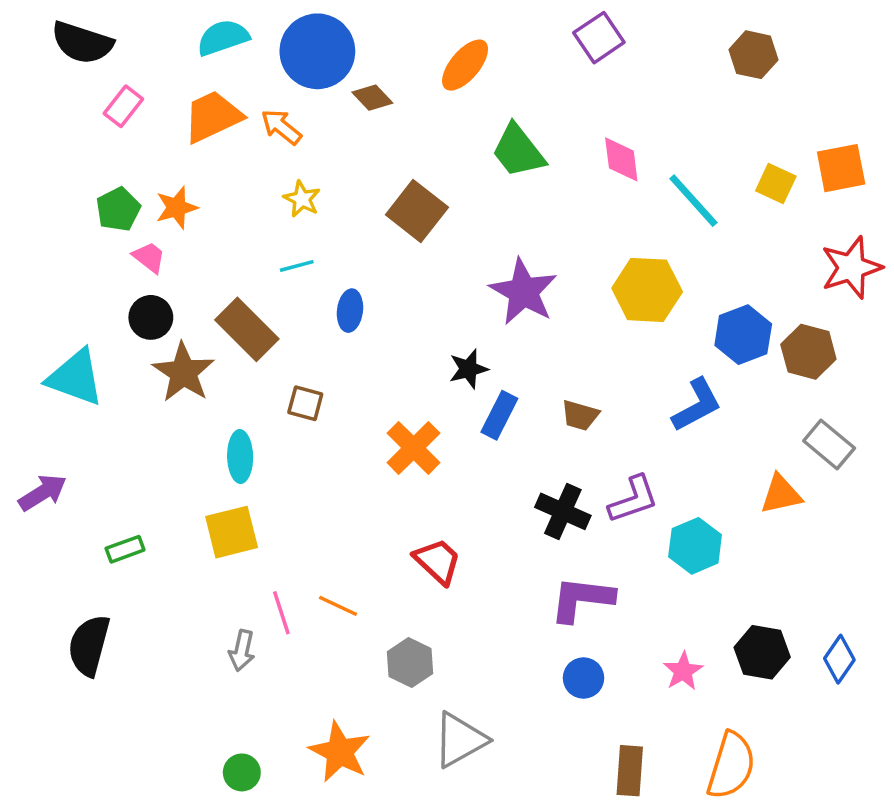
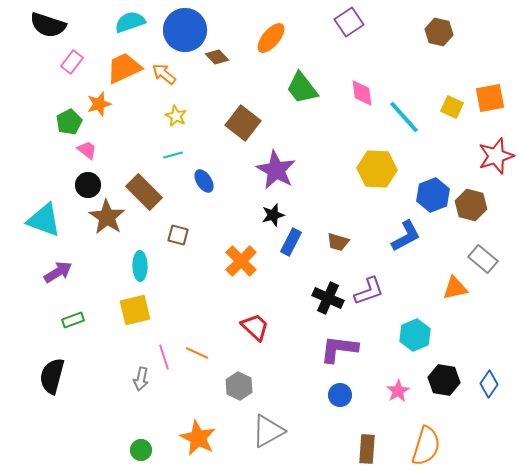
orange star: (177, 208) -> (99, 104), moved
purple star: (523, 292) -> (276, 170), moved
blue ellipse: (350, 311) -> (204, 181), turned -40
purple arrow: (43, 493) -> (58, 272), moved
cyan hexagon: (695, 546) -> (415, 335), moved

